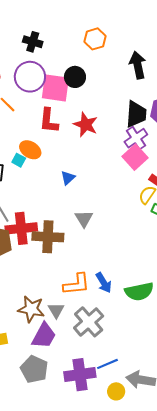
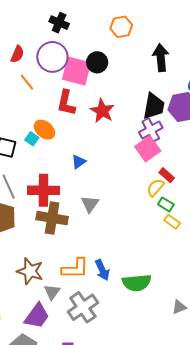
red cross: (21, 228) -> (44, 190), moved
brown star: (31, 309) -> (30, 271), moved

